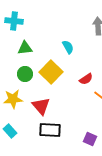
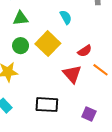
red triangle: (41, 106) -> (72, 74), moved

